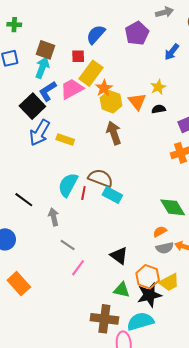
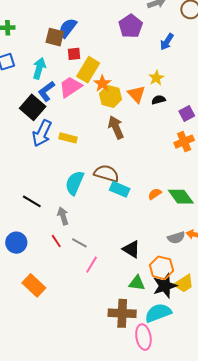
blue semicircle: (96, 34) -> (68, 28), moved
brown square: (46, 50) -> (55, 37), moved
red line: (83, 193) -> (56, 241), moved, turned -40
orange semicircle: (160, 232) -> (155, 194), moved
yellow trapezoid: (169, 282) -> (184, 284), moved

